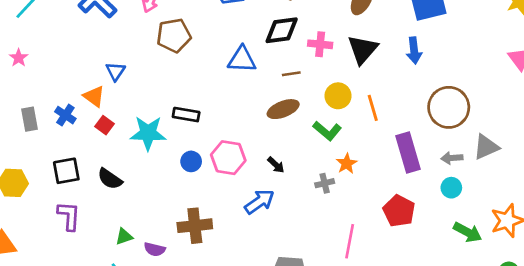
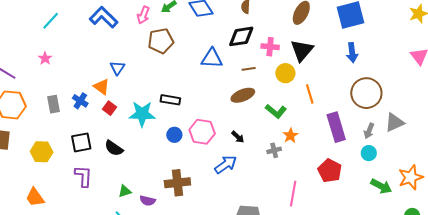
blue arrow: (414, 51) -> (352, 53), moved
yellow circle: (338, 96) -> (285, 73), moved
gray arrow: (452, 158) -> (369, 131), turned -63

